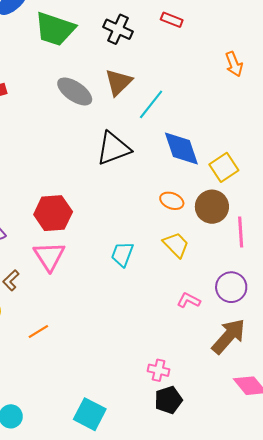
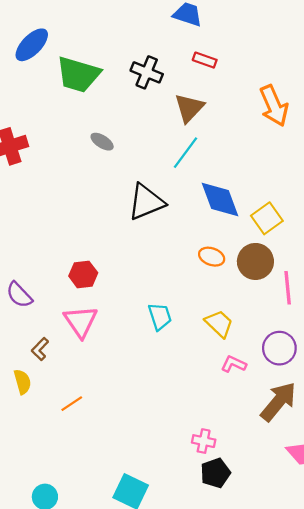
orange arrow: (234, 64) -> (274, 106), size x1.5
brown triangle: (118, 82) -> (189, 108), moved
gray ellipse: (75, 91) -> (102, 142), size x0.6
red hexagon: (53, 213) -> (83, 274), size x0.7
yellow trapezoid: (176, 245) -> (219, 324), moved
cyan trapezoid: (122, 254) -> (160, 316), turned 144

